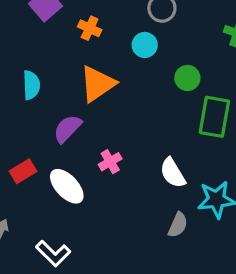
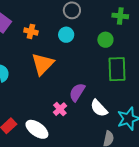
green circle: (187, 78) -> (105, 40), moved
purple semicircle: (67, 129) -> (77, 92), moved

